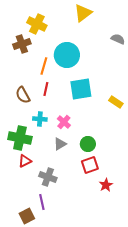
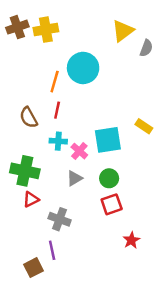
yellow triangle: (83, 13) -> (123, 31), moved
yellow cross: (37, 24) -> (46, 30), turned -36
gray semicircle: (118, 39) -> (146, 48), turned 88
brown cross: (22, 44) -> (17, 27), moved
cyan square: (81, 89) -> (108, 140), moved
cyan cross: (40, 119) -> (58, 141), moved
red star: (106, 185) -> (131, 240), moved

